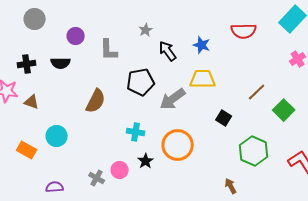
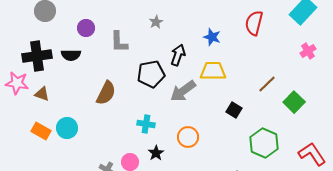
red semicircle: (244, 31) -> (254, 23), turned 105
black arrow: (168, 51) -> (178, 55), moved, turned 55
black cross: (27, 64) -> (37, 56), size x1.6
orange circle: (178, 145) -> (188, 137), size x0.7
orange rectangle: (27, 150) -> (41, 131), moved

